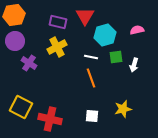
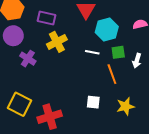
purple rectangle: (58, 22) -> (47, 18), moved
orange line: (91, 78) -> (112, 74), moved
white square: (92, 116) -> (93, 102), moved
red cross: (50, 119) -> (50, 117), turned -30

